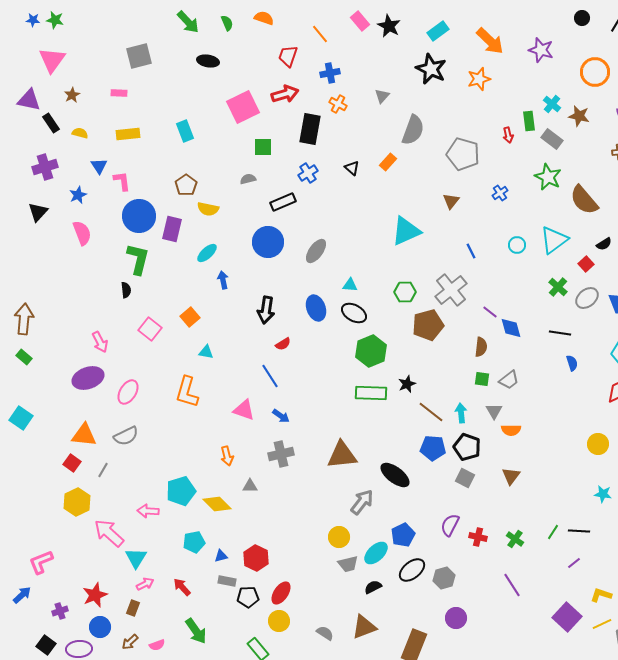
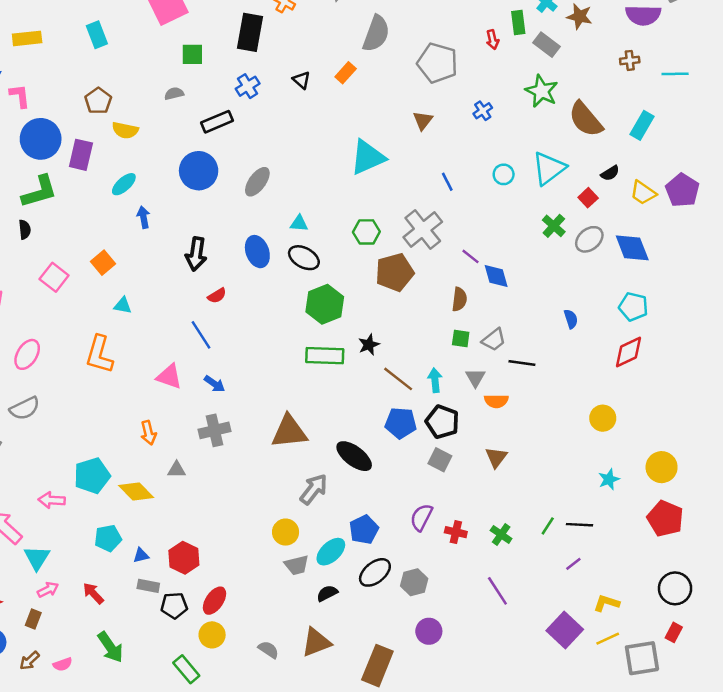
green L-shape: (138, 259) -> (39, 192), turned 60
black line: (560, 333) -> (522, 363), moved
cyan star: (603, 494) -> (609, 479), turned -30

